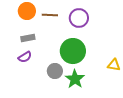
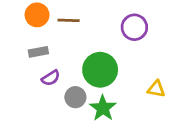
purple circle: (79, 18) -> (134, 27), moved
purple semicircle: (25, 57) -> (51, 78), moved

